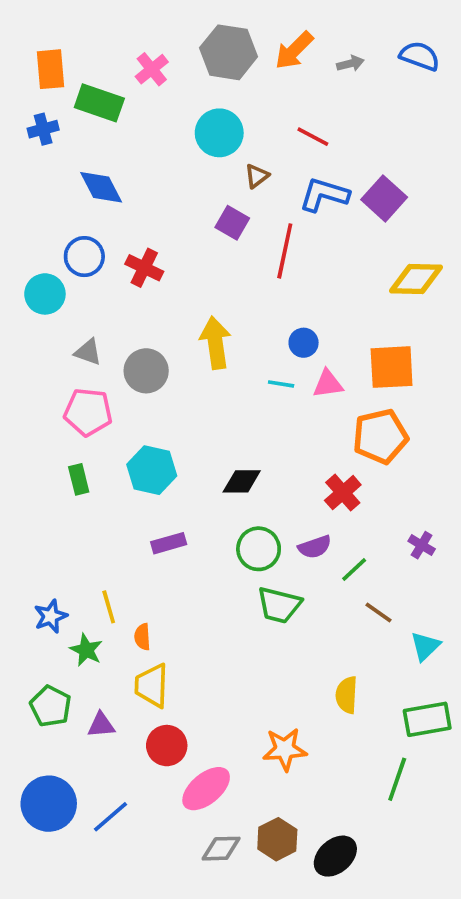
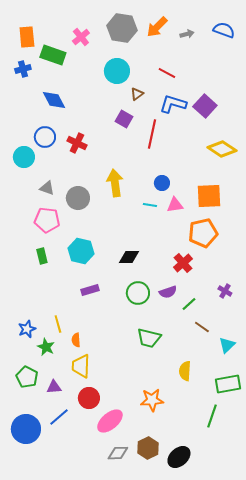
yellow diamond: (416, 279) -> (222, 149), turned 32
green trapezoid: (279, 605) -> (149, 338), moved
blue line: (111, 817) -> (59, 417), moved

